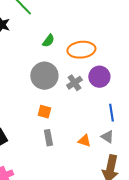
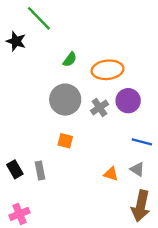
blue line: (111, 113) -> (142, 142), turned -66
gray rectangle: (48, 138) -> (40, 170), moved

